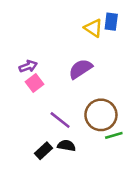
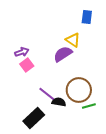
yellow triangle: (93, 28) -> (73, 40), moved
black semicircle: (66, 146) -> (59, 102), moved
black rectangle: (43, 151) -> (34, 118), size x1.5

